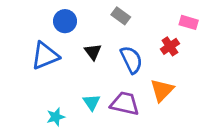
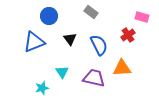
orange triangle: (162, 90) -> (122, 68), turned 42
cyan triangle: (92, 102) -> (62, 72), moved

